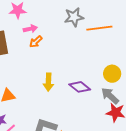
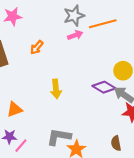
pink arrow: (30, 29) -> (75, 35), moved
purple diamond: (80, 87) -> (104, 87), moved

